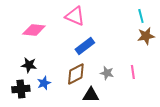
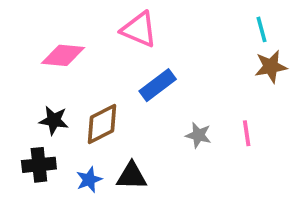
brown diamond: (76, 74) -> (102, 124), moved
blue star: (44, 83) -> (89, 180), moved
black triangle: (91, 95) -> (132, 176), moved

